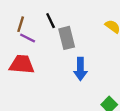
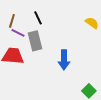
gray rectangle: (67, 38) -> (35, 41), moved

